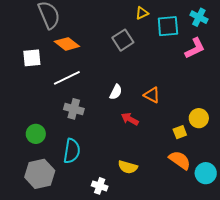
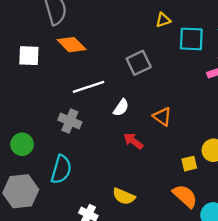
gray square: (123, 40) -> (139, 63), moved
white line: (67, 78) -> (88, 87), moved

